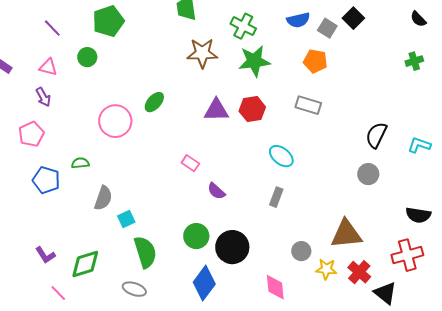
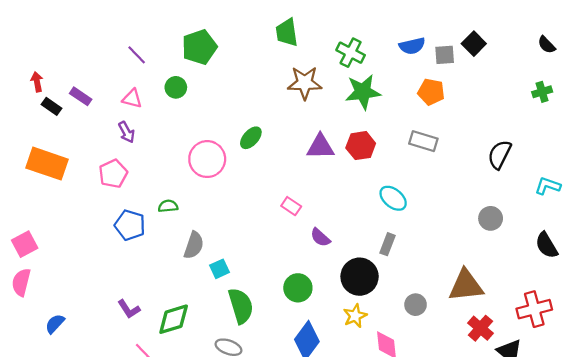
gray square: (327, 28) -> (445, 55), turned -36
black semicircle: (376, 135) -> (500, 155), moved
black semicircle: (418, 215) -> (547, 245), moved, turned 50
black circle: (232, 247) -> (360, 277), moved
yellow star: (326, 269) -> (355, 316), moved, turned -30

